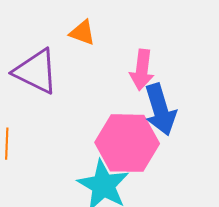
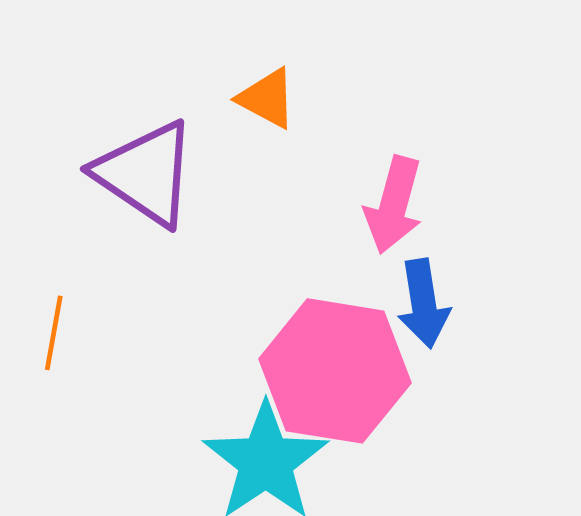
blue arrow: (160, 110) -> (424, 304), size x0.7

